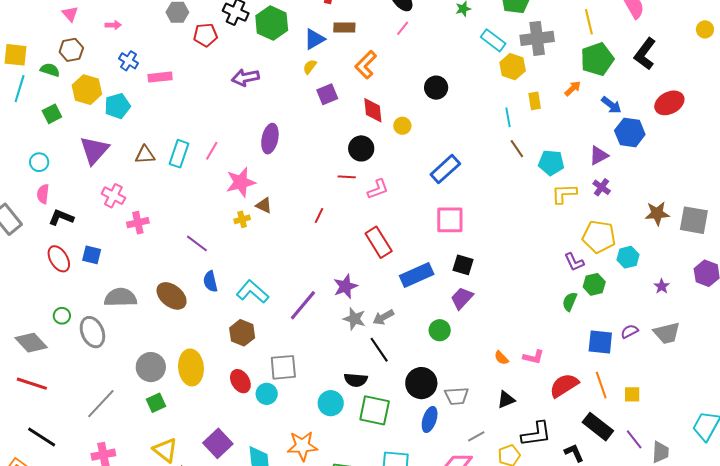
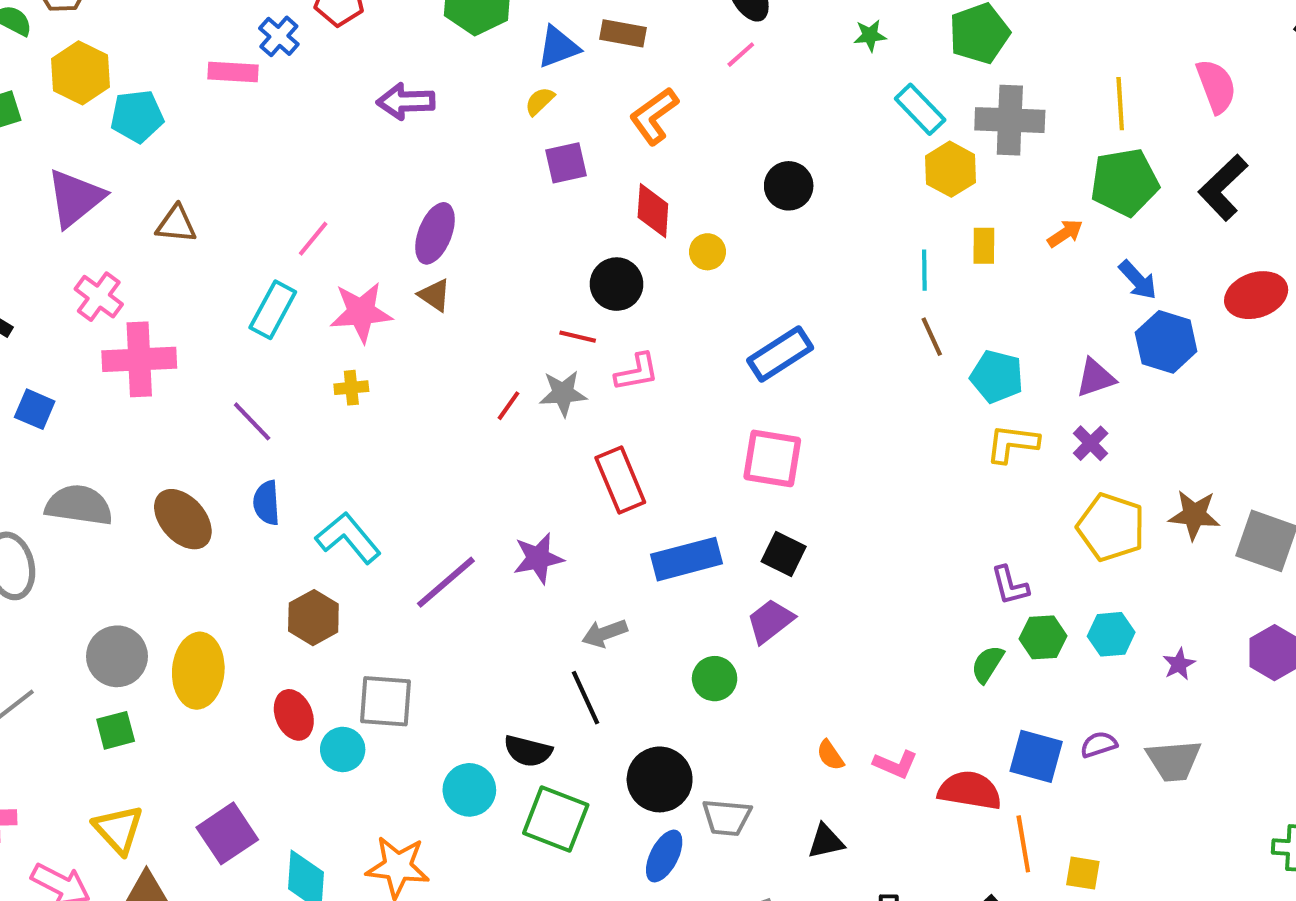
blue cross: (128, 61) -> (279, 36), moved
cyan rectangle: (179, 154) -> (273, 310), moved
brown triangle: (264, 205) -> (434, 295), moved
pink cross: (138, 223) -> (139, 359), size x1.6
yellow pentagon: (599, 237) -> (1111, 527), moved
cyan hexagon: (628, 257) -> (1111, 634), moved
gray star: (354, 319) -> (563, 393), moved, turned -30
red semicircle: (564, 385) -> (970, 790), moved, turned 32

